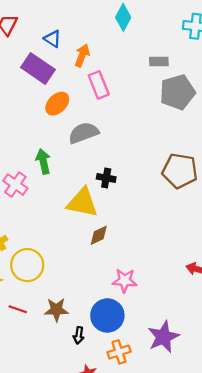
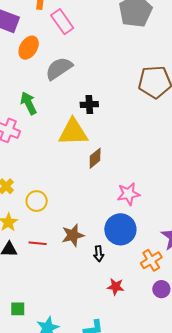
yellow circle: (27, 265) -> (37, 201), size x0.7
orange cross: (119, 352) -> (151, 260), moved

